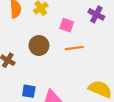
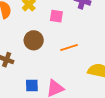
orange line: (74, 48) -> (69, 48), moved

